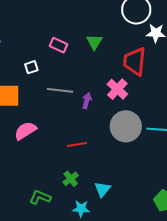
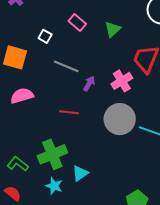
white square: (31, 67) -> (45, 36), turned 32
red line: (77, 145) -> (69, 112), moved
green cross: (71, 179) -> (52, 154), size x1.8

